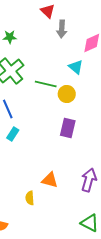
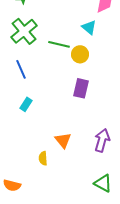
cyan rectangle: (13, 134) -> (26, 104), moved
orange triangle: (50, 180) -> (63, 140), turned 36

